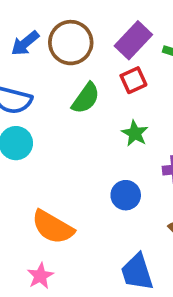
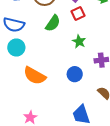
orange semicircle: (53, 227) -> (35, 76), moved

